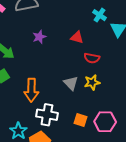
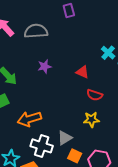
gray triangle: (71, 83) -> (65, 138), moved, turned 35
orange arrow: (31, 90) -> (29, 119), turned 65

